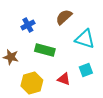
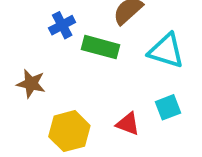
green rectangle: (45, 50) -> (100, 47), moved

